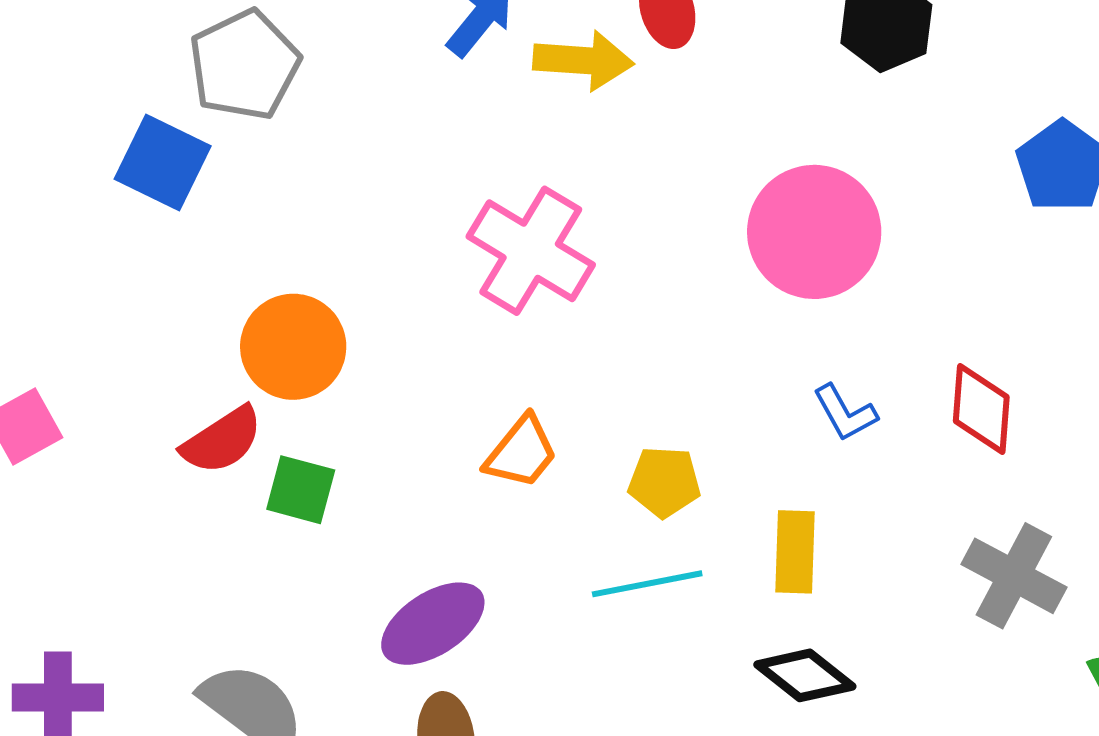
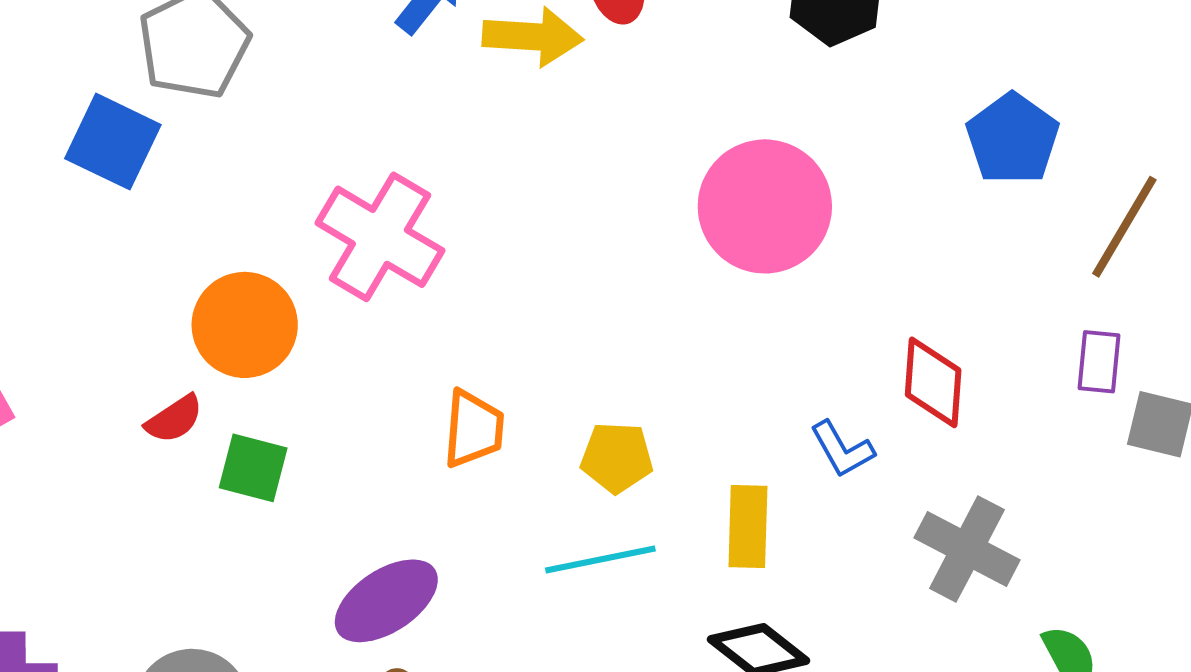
pink cross: (531, 251) -> (380, 237), moved
blue L-shape: (845, 413) -> (842, 449), moved
red semicircle: (222, 440) -> (174, 419), size x0.7
orange trapezoid: (521, 452) -> (473, 429), turned -34

